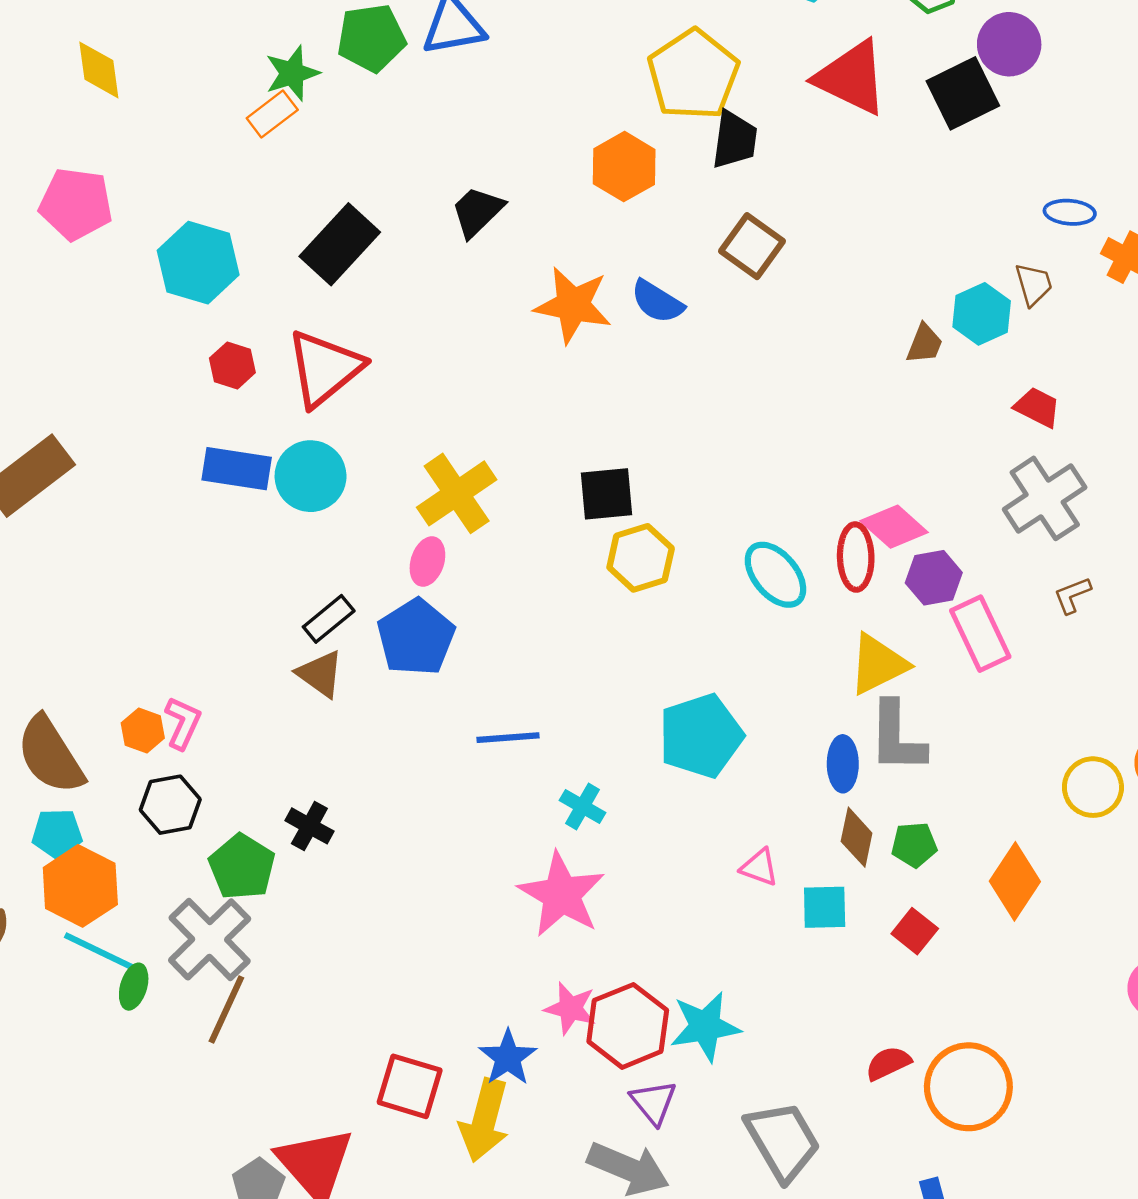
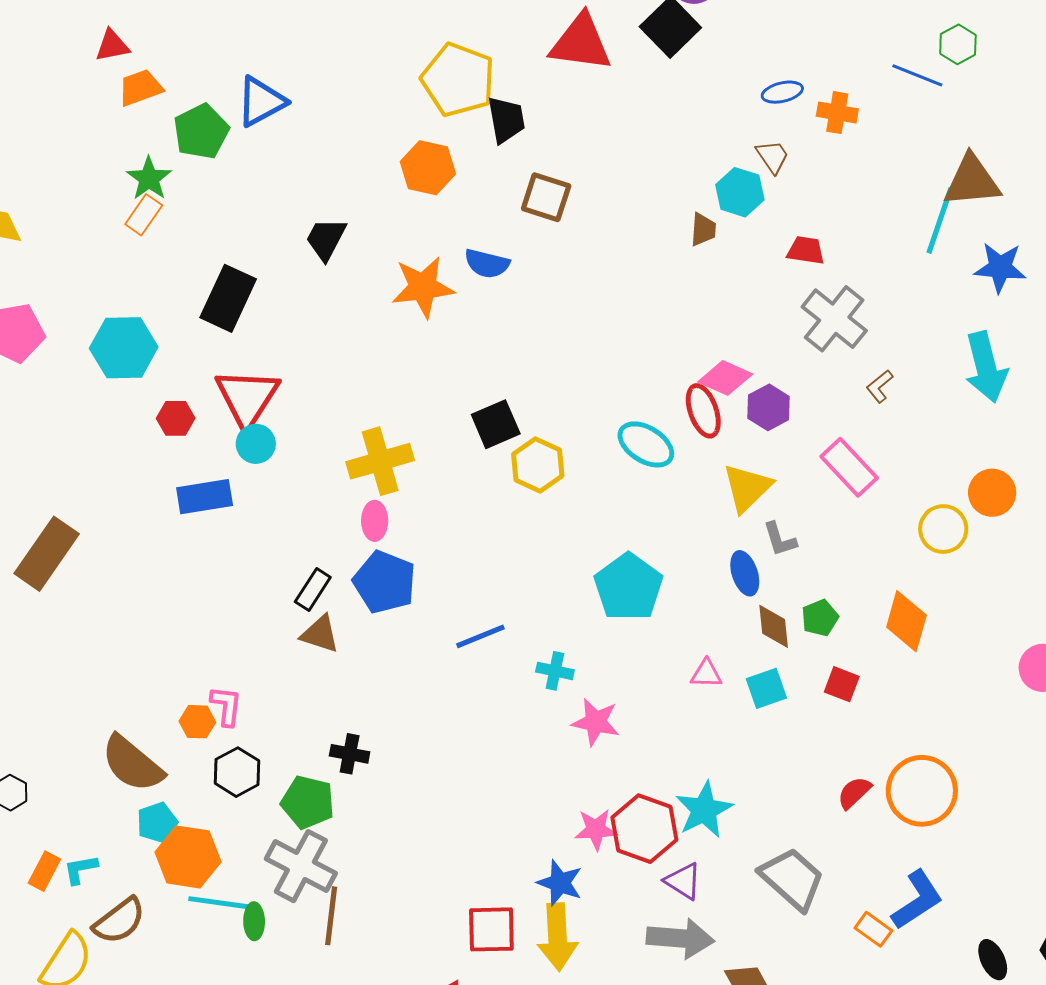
cyan circle: (311, 476) -> (256, 444), moved, size x0.7
yellow cross: (457, 493) -> (380, 461), turned 36
pink rectangle: (980, 634) -> (849, 467), moved
gray L-shape: (897, 737) -> (780, 539), size x0.6
pink star: (562, 895) -> (596, 722), moved, size x0.7

